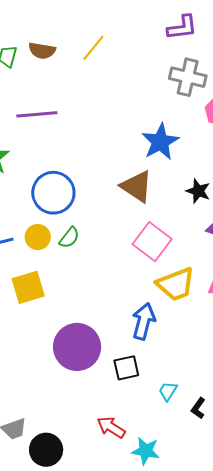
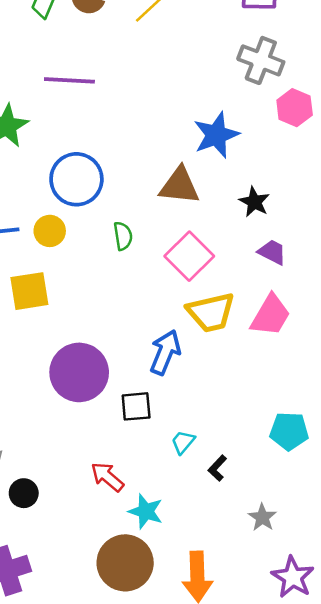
brown triangle: (137, 186) -> (179, 186), turned -36
green semicircle: (69, 238) -> (123, 236), moved, turned -55
black circle: (46, 450) -> (24, 493), size x0.7

